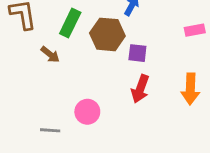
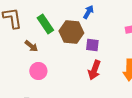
green rectangle: (70, 23) -> (45, 24), turned -60
pink circle: (87, 112) -> (38, 71), moved

